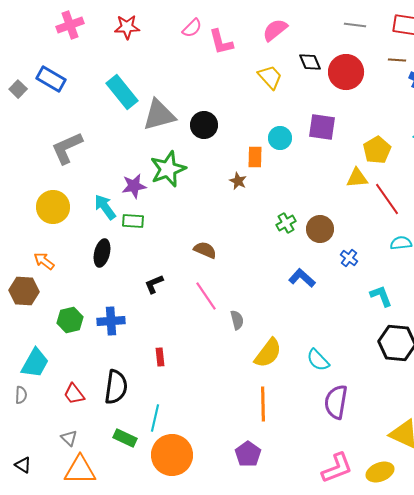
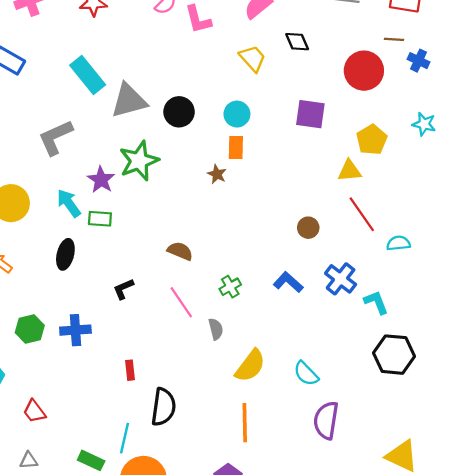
red circle: (346, 72) -> (364, 71), moved
cyan circle: (280, 138) -> (237, 114), moved
gray L-shape: (67, 148) -> (55, 137), moved
purple star: (134, 186) -> (101, 180), turned -30
red line: (387, 199) -> (362, 214), moved
green cross: (286, 223) -> (230, 287), moved
brown circle: (320, 229) -> (308, 228), size x0.7
blue cross: (349, 258) -> (341, 279), moved, size x1.6
black semicircle: (116, 387) -> (163, 407), moved
gray triangle: (69, 438) -> (29, 460), turned -48

